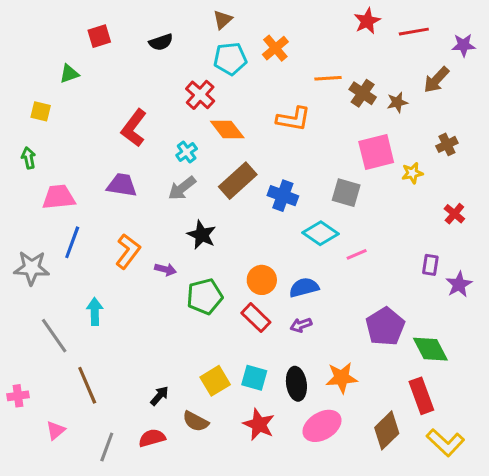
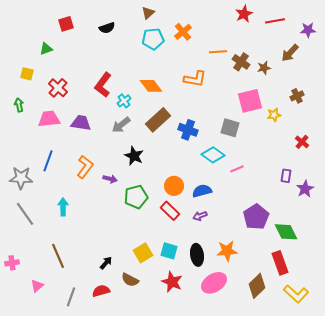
red cross: (200, 95) -> (58, 88), moved
red L-shape: (134, 128) -> (103, 85), moved
pink trapezoid: (59, 197) -> (49, 119), moved
gray line: (54, 336) -> (25, 214), moved

